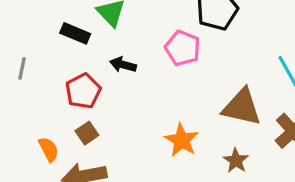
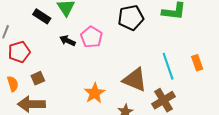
pink pentagon: (183, 48) -> (91, 37), moved
red pentagon: (83, 91) -> (19, 52), moved

